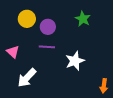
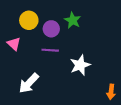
green star: (83, 19) -> (73, 20), moved
pink triangle: (13, 52) -> (14, 44), moved

